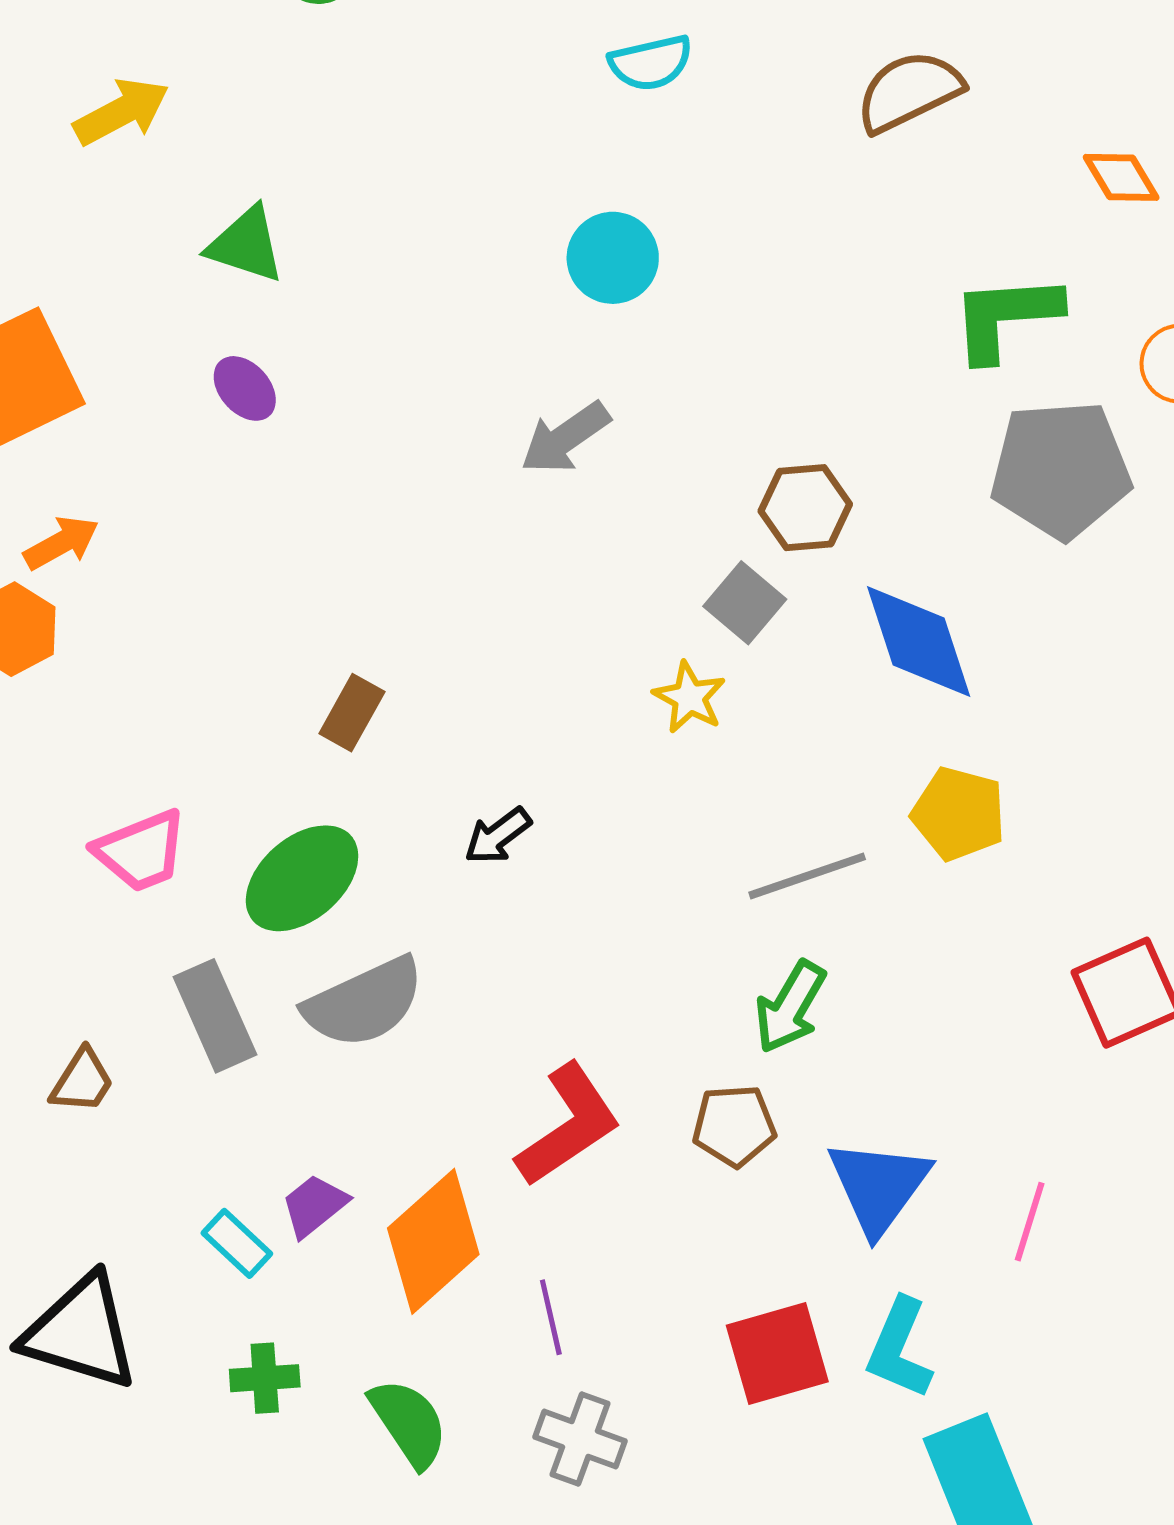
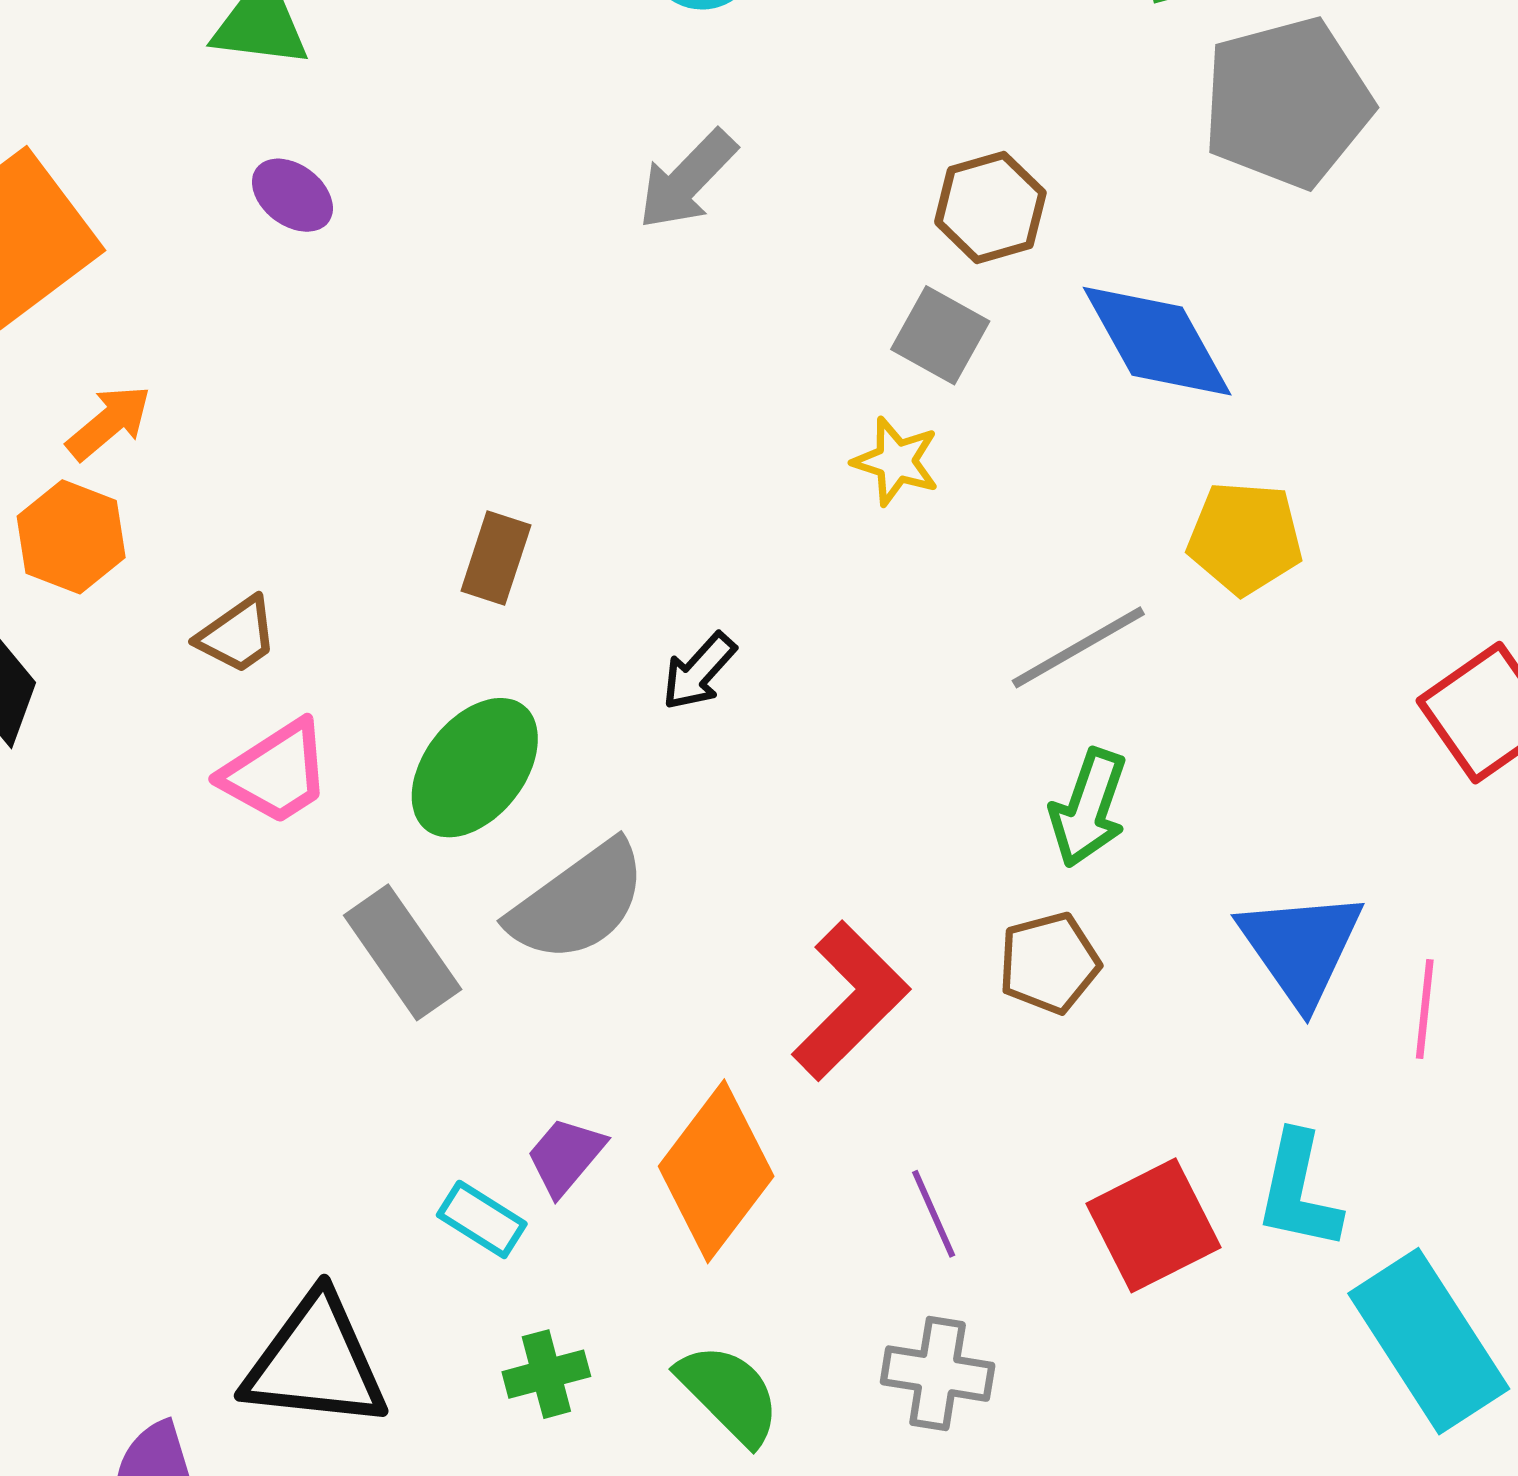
brown trapezoid: (82, 1081) -> (237, 635), moved, turned 34
blue triangle: (879, 1186) -> (1301, 947), moved
purple line: (551, 1317) -> (934, 1214), moved

